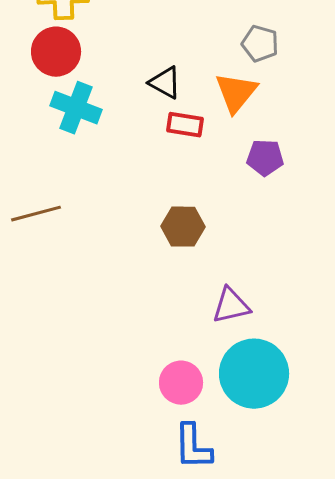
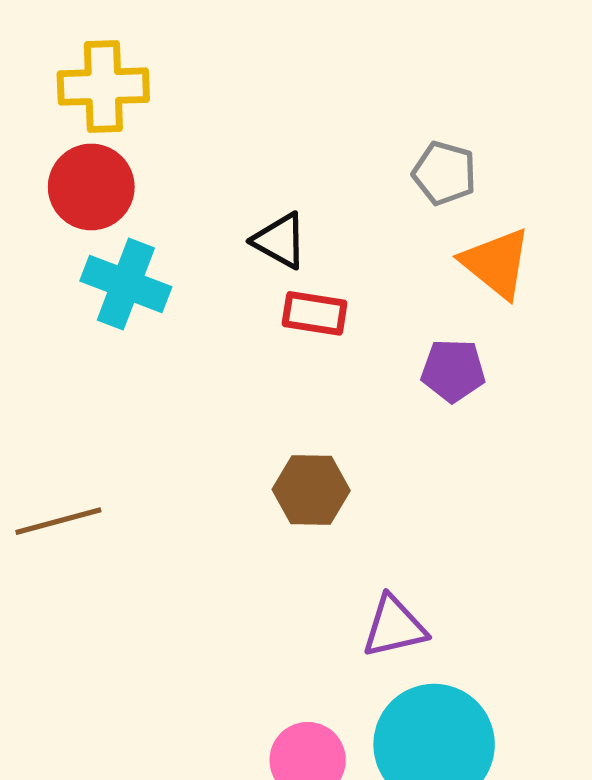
orange triangle: (236, 93) -> (496, 263), moved, turned -30
brown line: (36, 214) -> (58, 521), moved

